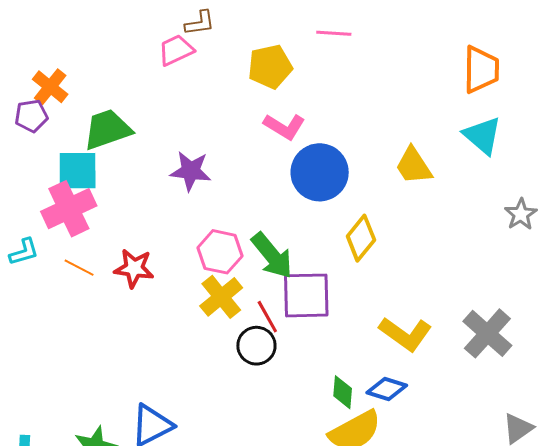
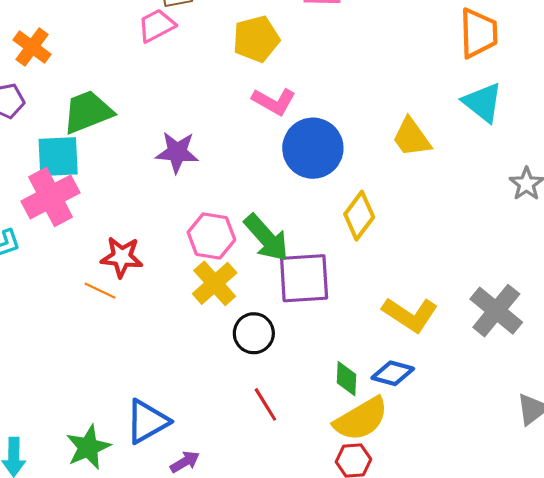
orange cross: (50, 87) -> (32, 47), moved
orange line: (79, 268) -> (100, 291), moved
red line: (267, 317) -> (265, 404), moved

